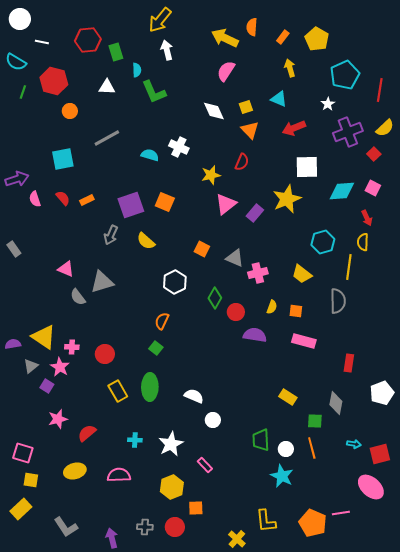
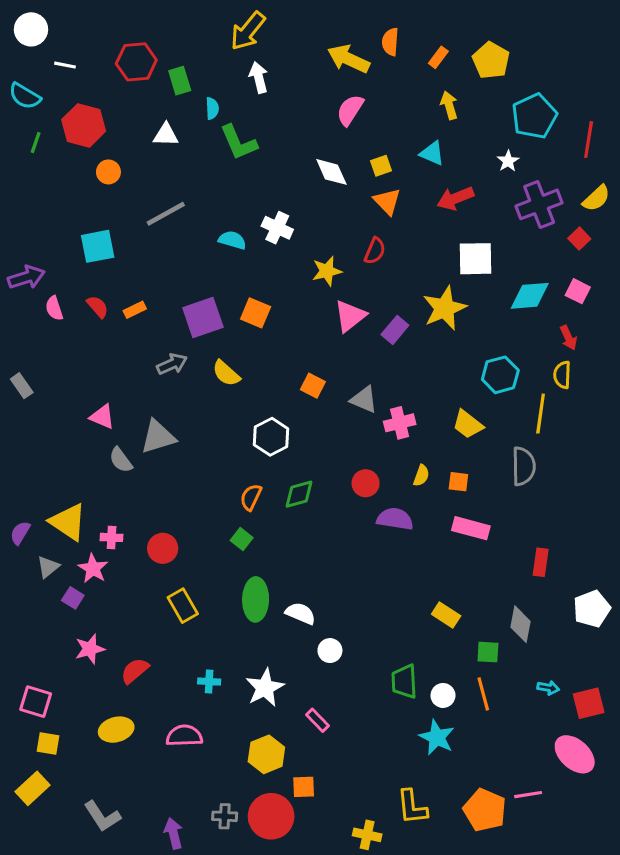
gray arrow: (111, 235) -> (172, 364), turned -138
green diamond: (215, 298) -> (299, 494), moved, turned 45
purple semicircle: (13, 344) -> (20, 533), turned -49
green ellipse: (150, 387) -> (256, 599), moved
red circle: (175, 527) -> (271, 816), size x1.5
yellow cross: (237, 539) -> (367, 835), turned -30

